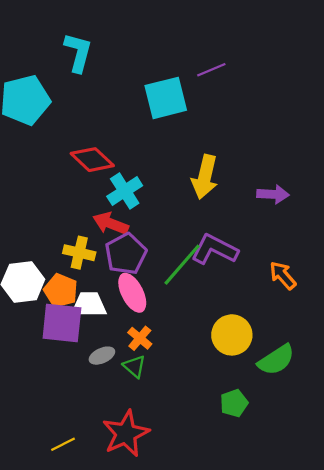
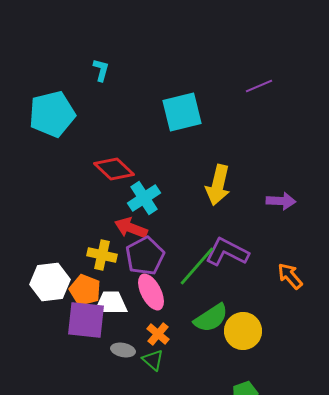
cyan L-shape: (78, 52) -> (101, 70), size x0.6
purple line: (211, 70) -> (259, 86), moved
gray ellipse: (102, 356) -> (123, 350), turned 35
green semicircle: (276, 360) -> (211, 318), moved

